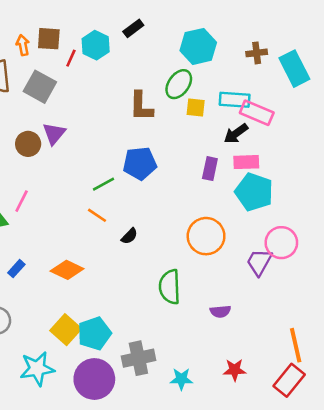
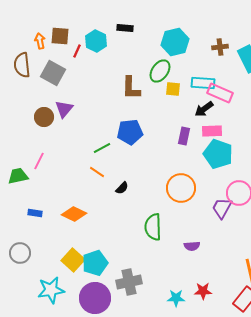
black rectangle: (133, 28) -> (125, 28), turned 42
blue rectangle: (16, 269) -> (35, 213), turned 56
cyan star: (181, 379) -> (176, 298), moved

